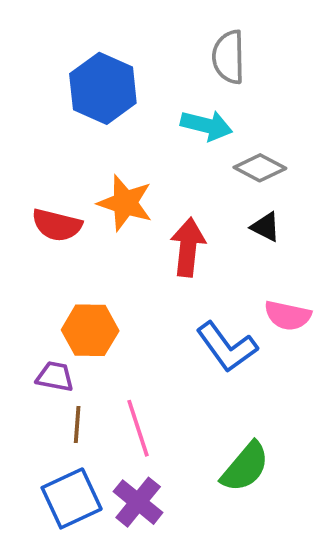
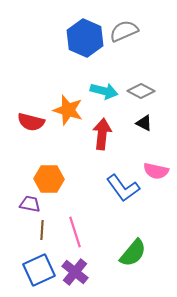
gray semicircle: (229, 57) -> (124, 31), turned 68
blue hexagon: (103, 88) -> (85, 38), moved
cyan arrow: (206, 125) -> (104, 91), moved

